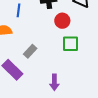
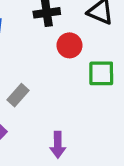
green square: (70, 44) -> (101, 73), moved

